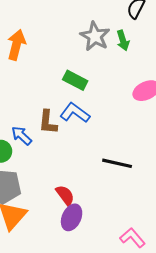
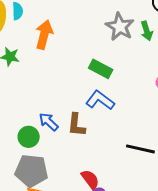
brown L-shape: (48, 122) -> (76, 125), moved

